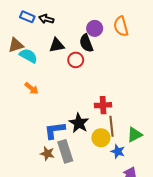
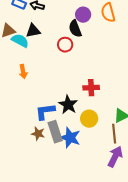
black triangle: (57, 45) -> (33, 31), moved
orange arrow: (32, 88) -> (23, 72), turned 40
brown line: (111, 126) -> (114, 134), moved
blue star: (118, 151) -> (70, 138), moved, size x1.5

